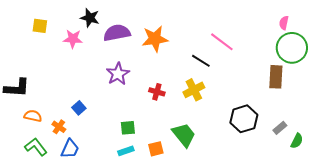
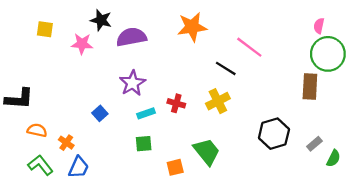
orange star: (155, 39) -> (192, 27), moved
blue square: (79, 108) -> (100, 113), moved
cyan rectangle: (126, 151) -> (146, 113), moved

